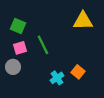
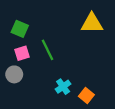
orange square: (78, 72) -> (86, 95), moved

